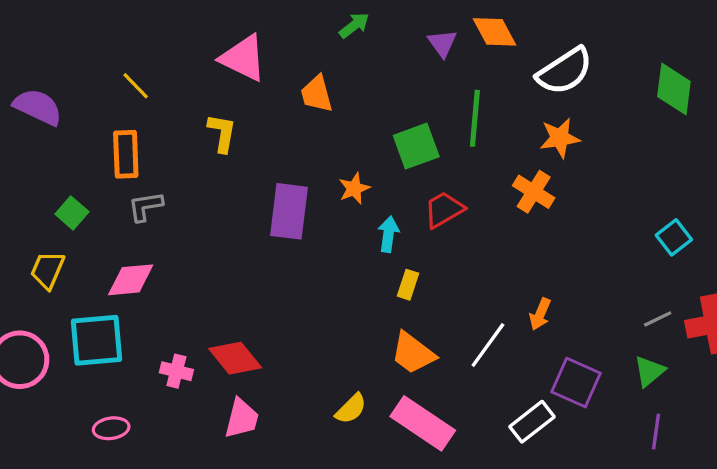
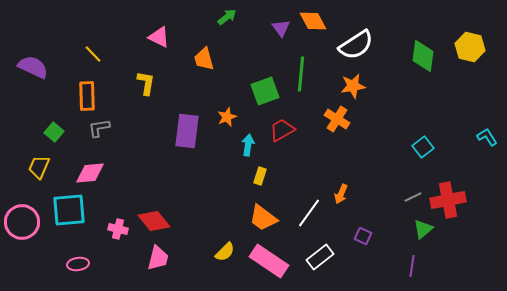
pink triangle: (243, 58) -> (159, 37), size x0.7
green triangle: (649, 371) -> (423, 229), moved
purple square: (576, 383) -> (363, 236), size x0.6
white rectangle: (532, 422) -> (320, 257), moved

